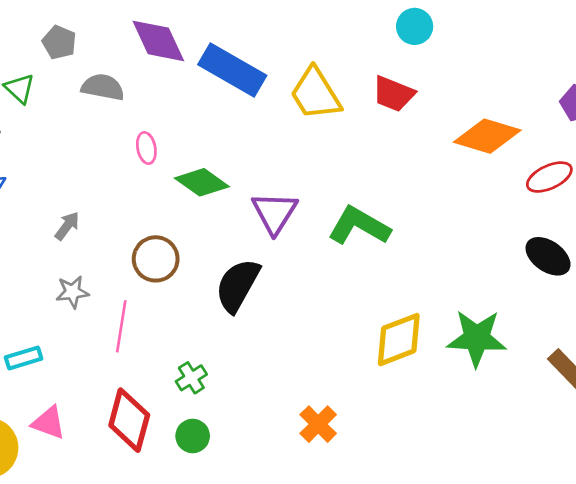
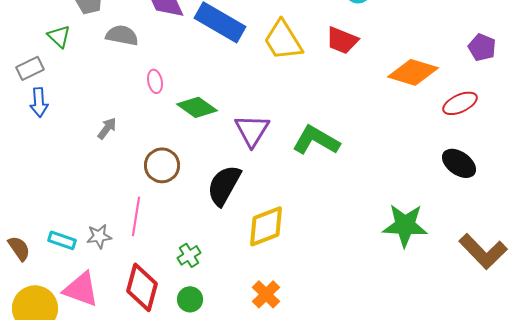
gray arrow: (67, 226) -> (107, 128), moved
gray star: (72, 292) -> (99, 236), moved
yellow diamond: (399, 340) -> (266, 226), moved
cyan rectangle: (24, 358) -> (62, 240), turned 36
pink triangle: (49, 423) -> (81, 289), size x1.4
orange cross: (318, 424) -> (266, 294), moved

